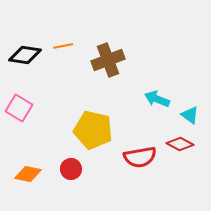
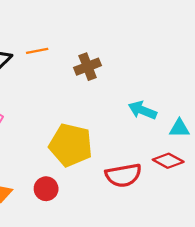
brown cross: (108, 60) -> (88, 67), size x0.7
cyan triangle: (190, 115) -> (179, 128), turned -36

